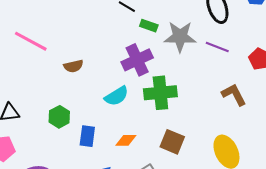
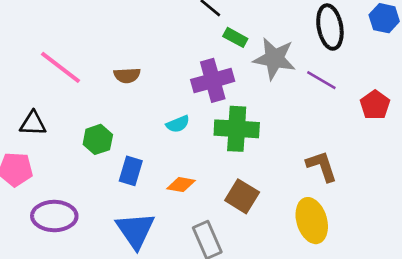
pink line: (31, 41) -> (60, 67), moved
brown L-shape: (234, 95) -> (322, 166), moved
cyan semicircle: (117, 96) -> (178, 124), size x0.7

